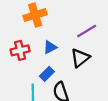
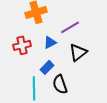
purple line: (87, 31) -> (70, 27), moved

